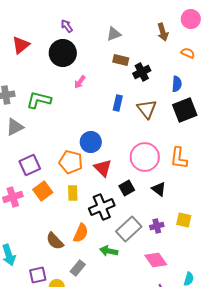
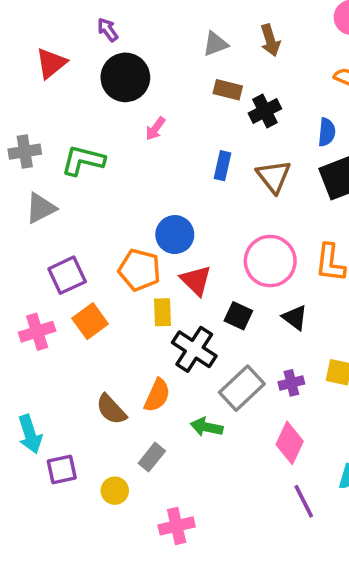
purple arrow: (67, 26) -> (108, 30), moved
brown arrow: (163, 32) -> (270, 40), moved
black square: (127, 188) -> (238, 316), turned -35
yellow rectangle: (73, 193) -> (162, 312), moved
black cross: (102, 207) -> (194, 349), turned -35
pink diamond: (156, 260) -> (290, 443), turned 60
purple square: (38, 275) -> (62, 469), moved

